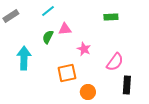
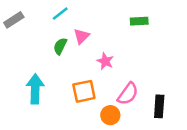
pink triangle: (65, 29) -> (81, 36), turned -40
cyan arrow: (24, 58) -> (35, 89), moved
pink semicircle: (115, 62) -> (128, 94), moved

